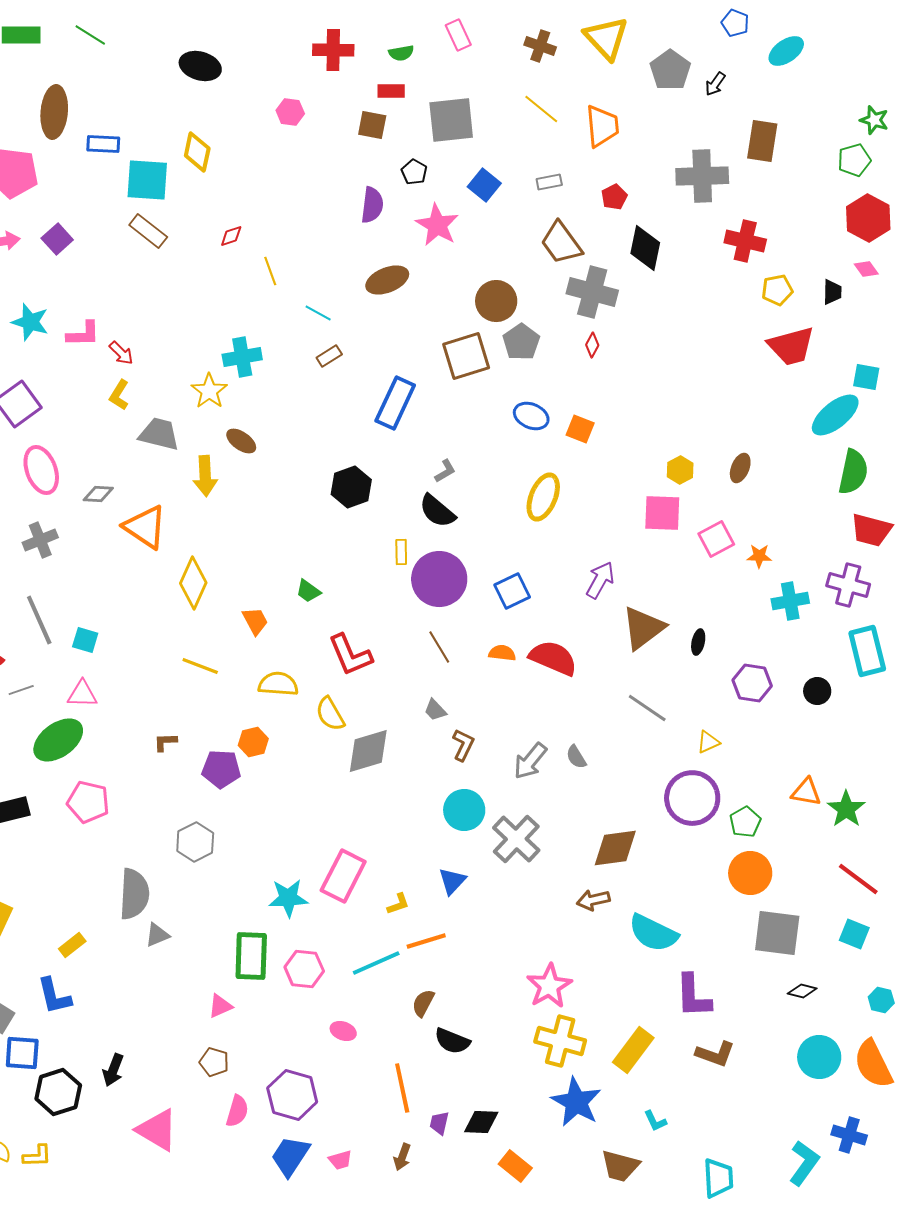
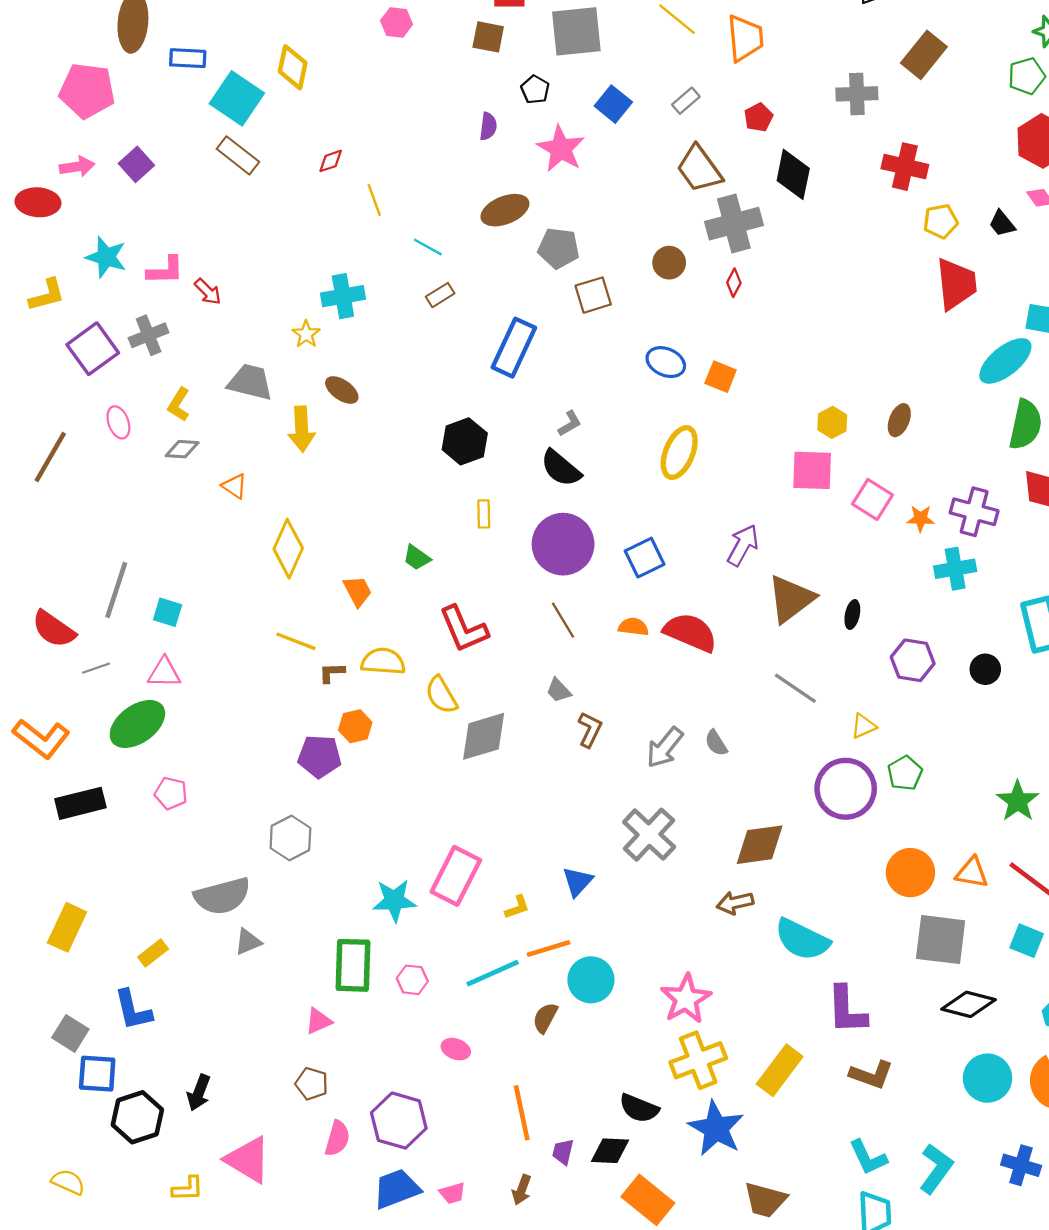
brown rectangle: (762, 141) -> (924, 55), turned 30
gray cross: (702, 176) -> (857, 94), size x0.7
cyan square: (147, 180) -> (237, 98), turned 30
gray rectangle: (549, 182) -> (686, 101), turned -30
purple semicircle: (372, 205) -> (488, 126), size x0.7
gray cross: (592, 292) -> (734, 224), turned -30
black trapezoid: (832, 292) -> (1002, 224), turned 140
brown circle: (496, 301) -> (669, 263), moved, size x0.7
gray pentagon: (521, 342) -> (559, 248), moved, turned -30
red trapezoid: (791, 346) -> (956, 284), turned -81
brown square: (466, 356) -> (593, 295), size x0.7
yellow star: (209, 391) -> (306, 334), size x0.7
yellow L-shape: (119, 395) -> (179, 405), moved
pink ellipse: (41, 470) -> (118, 422), size x0.6
orange triangle: (145, 527) -> (235, 486), size x0.5
pink square: (716, 539) -> (872, 499), turned -30
gray cross: (40, 540) -> (149, 335), moved
yellow rectangle: (401, 552) -> (484, 514), moved
purple cross: (848, 585) -> (974, 512), moved
gray line: (39, 620) -> (116, 590), turned 42
brown L-shape: (165, 742) -> (332, 673), moved
orange triangle: (806, 792) -> (972, 873), moved
pink pentagon: (88, 802) -> (171, 793), size x0.7
cyan circle: (464, 810) -> (591, 980), moved
green pentagon: (745, 822) -> (905, 773), moved
gray semicircle: (134, 894) -> (222, 896), turned 72
pink hexagon: (304, 969) -> (412, 980), size x0.7
black diamond: (802, 991) -> (969, 1004), size x1.6
black semicircle: (452, 1041) -> (639, 1108), moved
yellow cross: (560, 1041) -> (698, 1060), turned -36
cyan L-shape: (655, 1121) -> (868, 1157), moved, size x1.5
yellow L-shape: (37, 1156) -> (188, 1189), moved
blue trapezoid: (290, 1156) -> (397, 1189), turned 36
cyan L-shape: (804, 1163) -> (936, 1169), moved
orange rectangle: (515, 1166) -> (648, 1200), size x1.4

